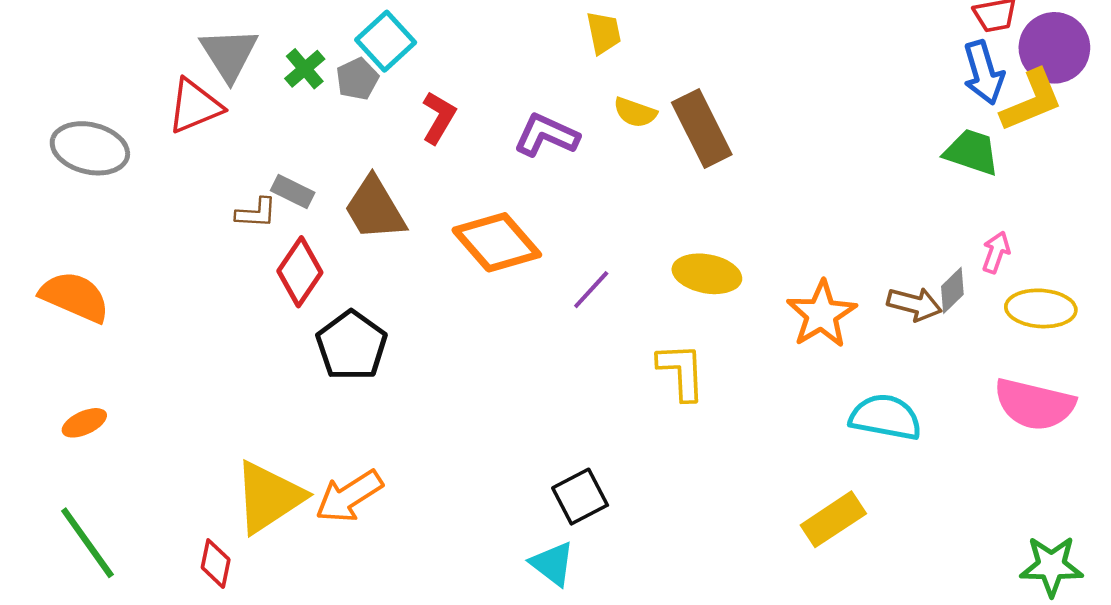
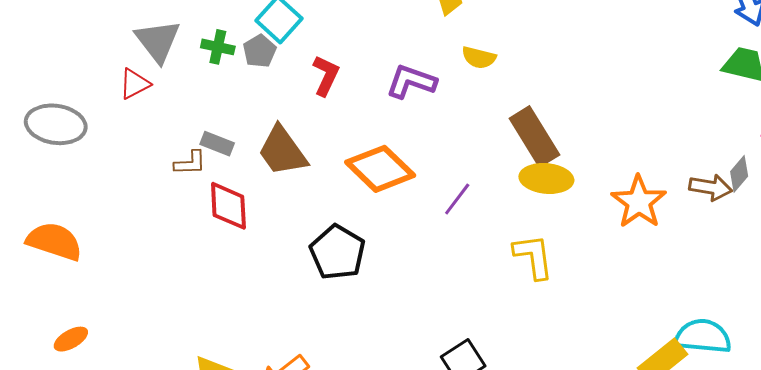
green cross: (305, 69) -> (218, 47), turned -32
red triangle: (195, 106) -> (135, 84), size x0.7
brown rectangle: (702, 128) -> (534, 137), moved
red diamond: (300, 272) -> (228, 206), turned -32
black pentagon: (352, 346) -> (338, 252), moved
cyan semicircle: (885, 417) -> (703, 336), moved

